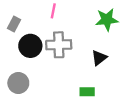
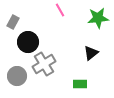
pink line: (53, 11) -> (60, 10), moved, turned -40
gray cross: (59, 45) -> (44, 64), moved, turned -30

